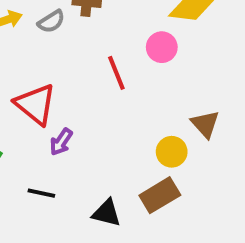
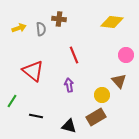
gray semicircle: (51, 22) -> (41, 29), turned -64
pink circle: (162, 47) -> (126, 55), moved
purple arrow: (61, 142) -> (69, 85), moved, turned 136

